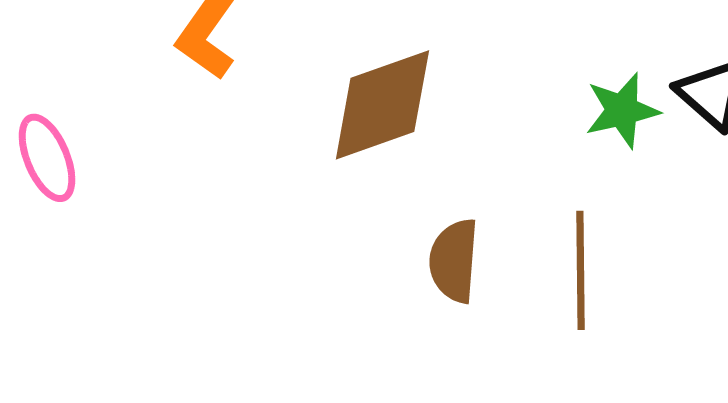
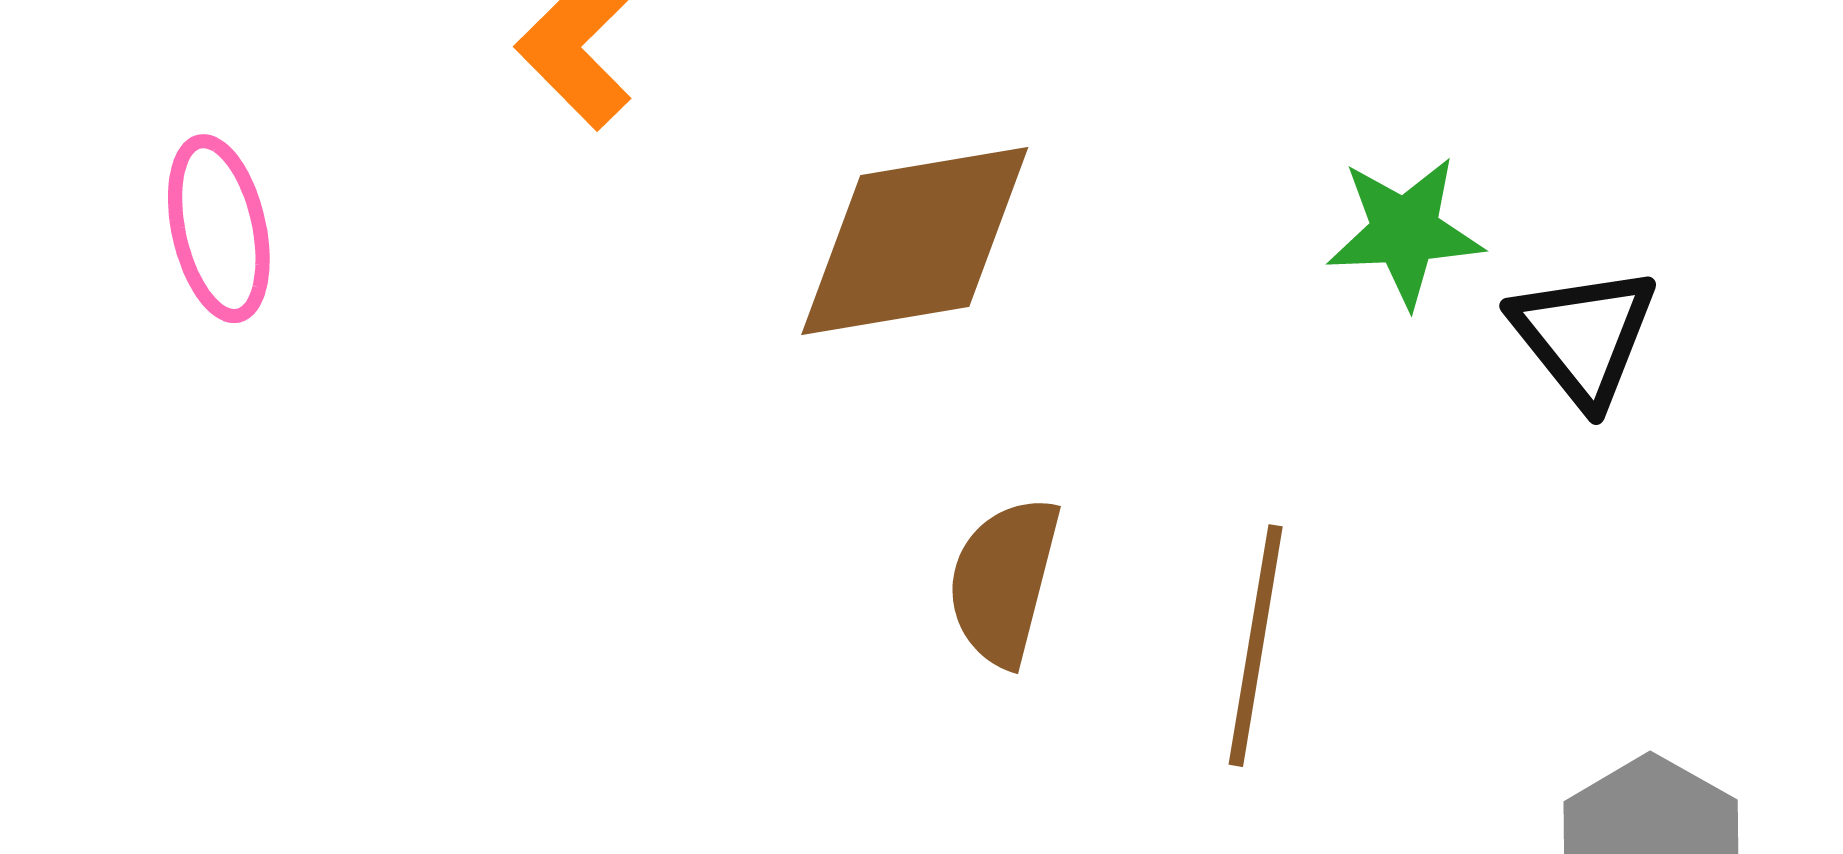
green star: (622, 111) -> (1405, 231), moved

